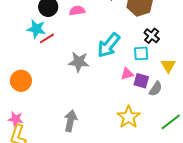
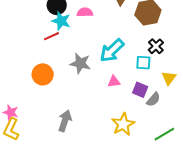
cyan star: (36, 29) -> (61, 21), moved
pink triangle: (127, 74) -> (114, 81), moved
orange circle: (21, 81) -> (43, 74), moved

